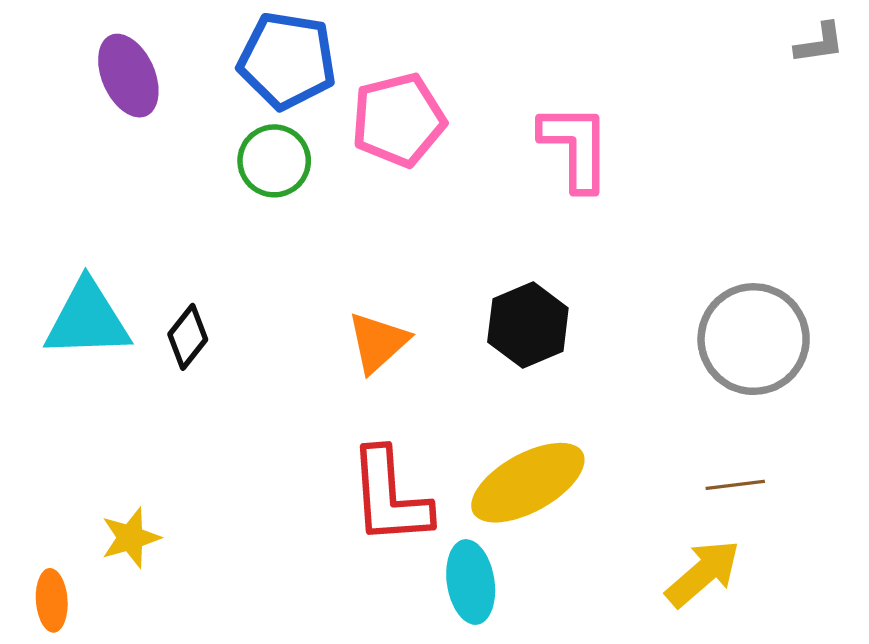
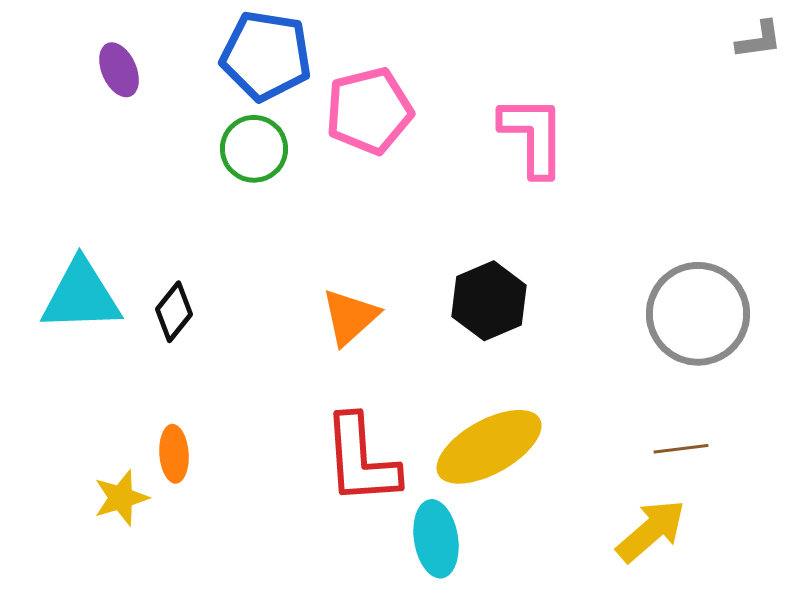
purple ellipse: (128, 76) -> (119, 70), size x0.7
orange ellipse: (52, 600) -> (174, 454), moved

